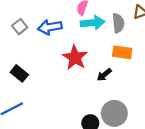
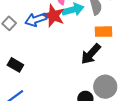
red star: (75, 58) -> (54, 16), moved
black arrow: (104, 75) -> (91, 54), size x1.6

